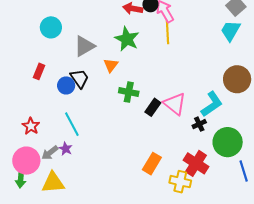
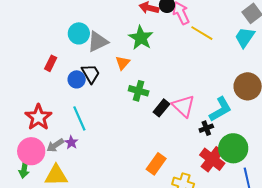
cyan circle: (51, 27) -> (79, 33), moved
yellow line: (168, 32) -> (202, 33), moved, turned -60
red star: (31, 126) -> (38, 117), size x1.5
red cross: (196, 163) -> (212, 159), moved

